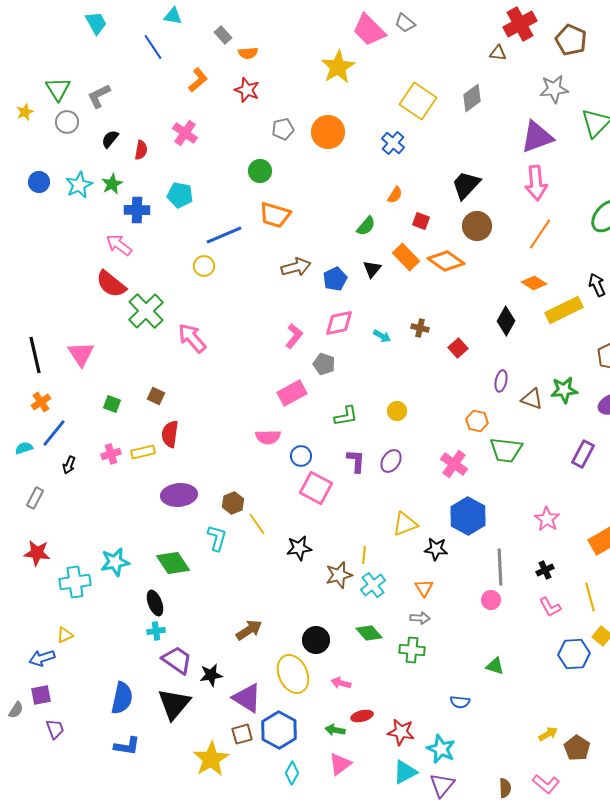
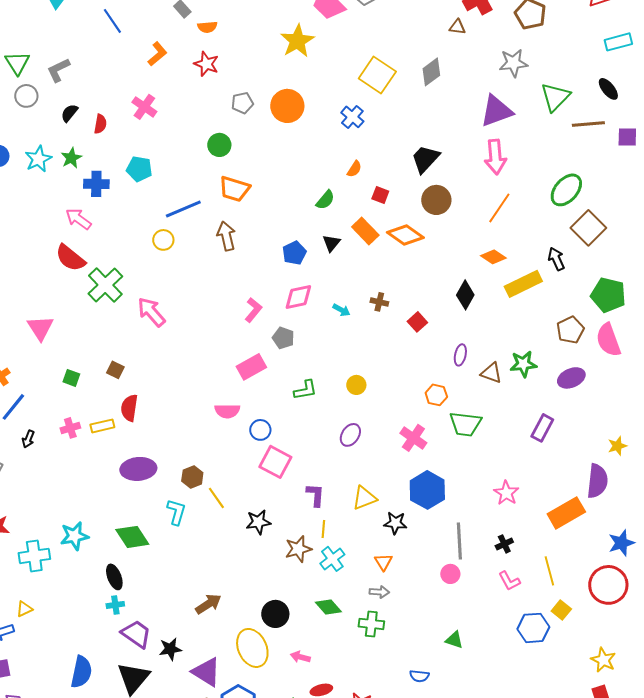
brown arrow: (296, 267) -> (226, 236), moved, turned -88
purple L-shape: (356, 461) -> (315, 495), moved

